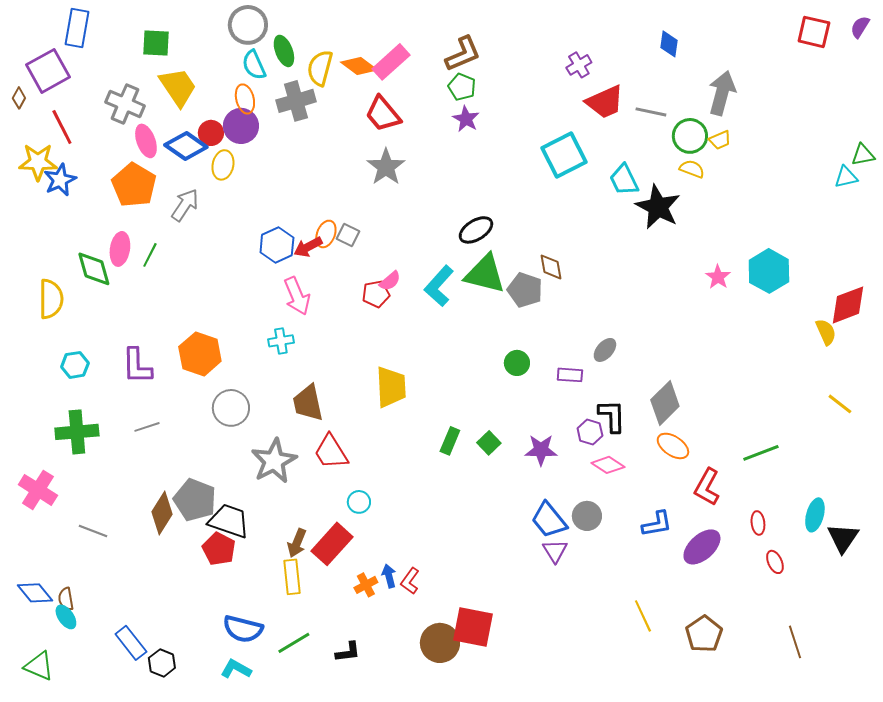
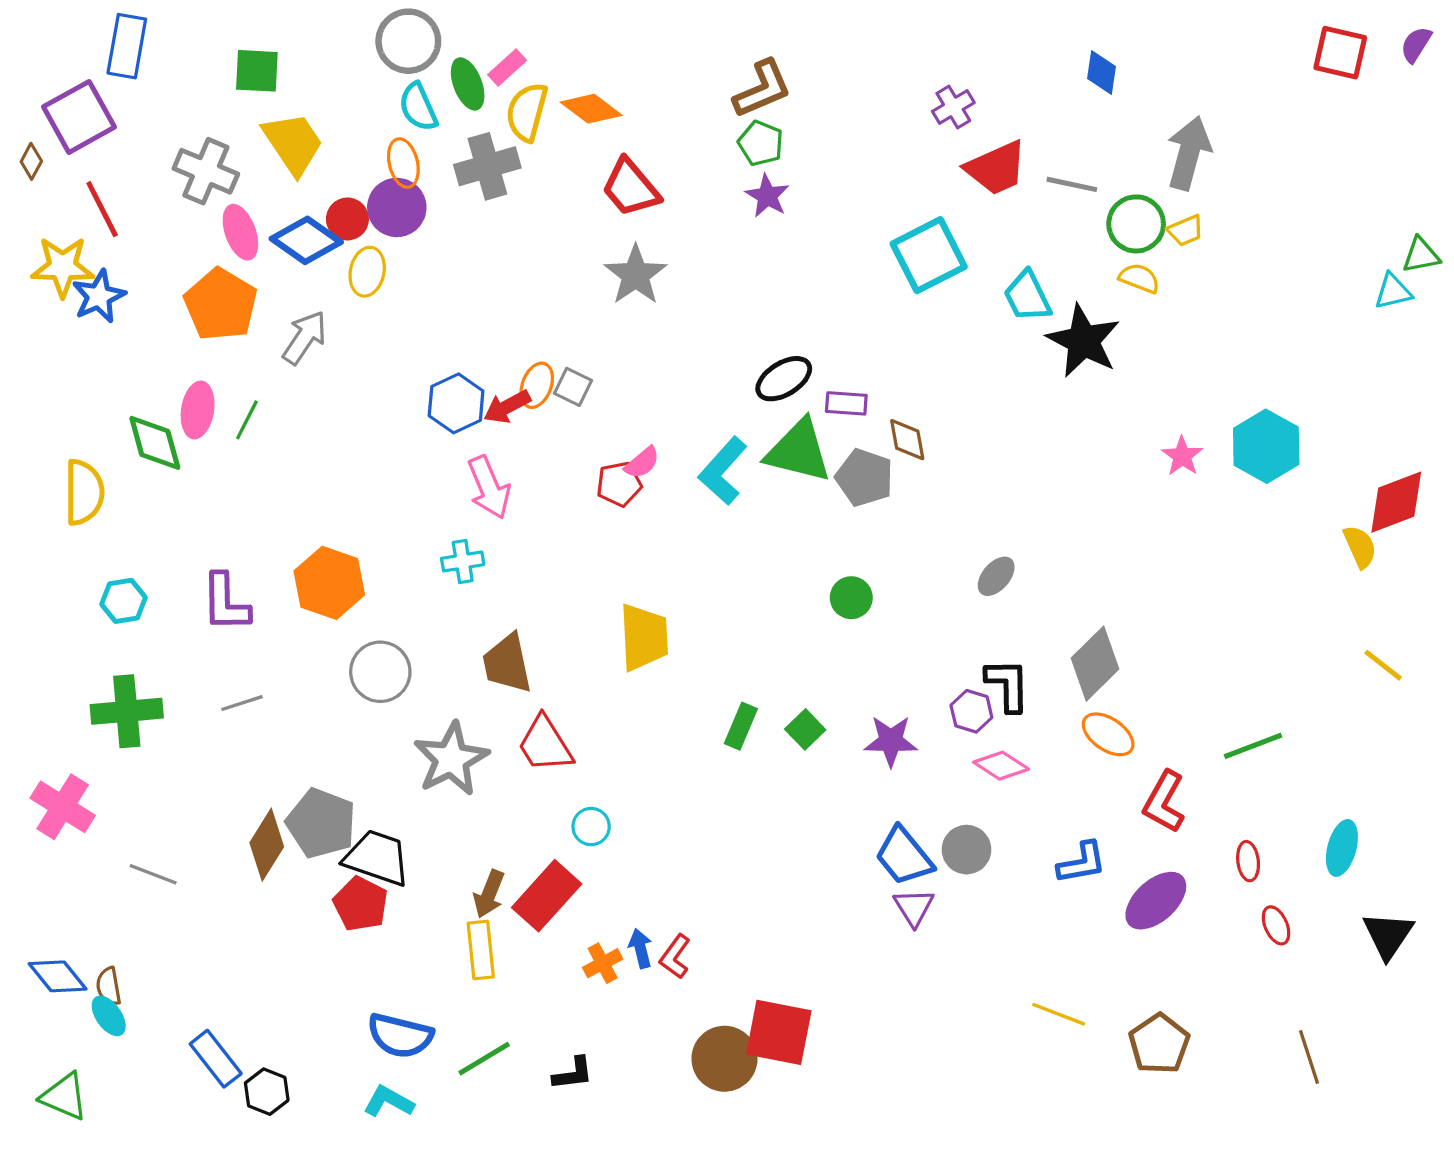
pink rectangle: (391, 62) -> (507, 68), moved, size x0.6
purple rectangle: (570, 375) -> (846, 403), moved
black triangle: (843, 538) -> (1388, 935), moved
yellow line: (643, 616) -> (1059, 1014), turned -44

